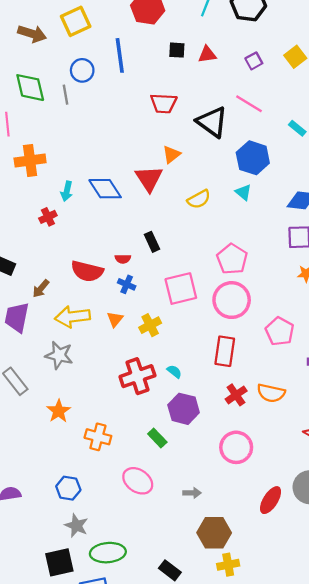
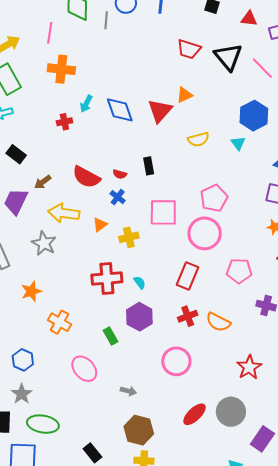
red triangle: (207, 54) -> (249, 19), moved
black triangle: (212, 122) -> (228, 57), moved
pink pentagon: (280, 331) -> (239, 271), turned 30

